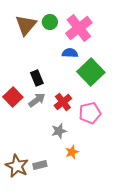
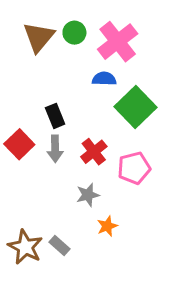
gray arrow: (37, 100) -> (55, 149), turned 126
gray rectangle: (40, 165) -> (60, 245), turned 56

